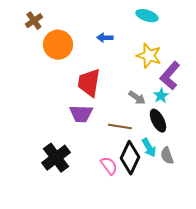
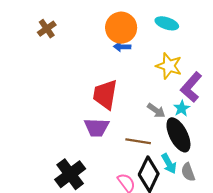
orange circle: (58, 45) -> (121, 28), moved
black ellipse: (158, 121) -> (178, 135), size x1.4

